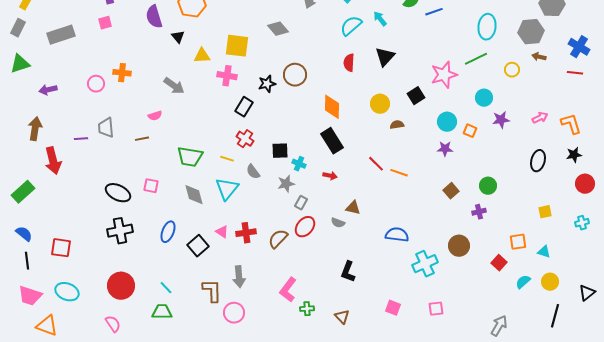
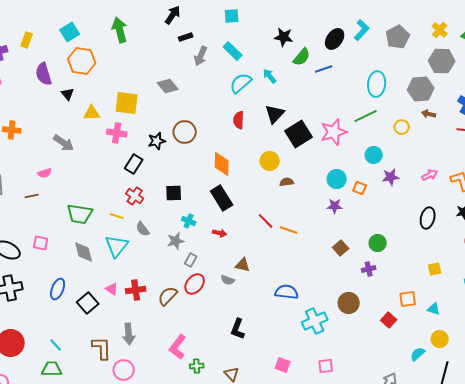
black square: (416, 96) -> (299, 134), moved, size x1.5
black square: (280, 151) -> (174, 193), moved
cyan semicircle: (523, 282) -> (418, 354), moved

